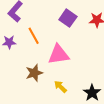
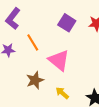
pink triangle: (59, 54) -> (59, 60), turned 50

